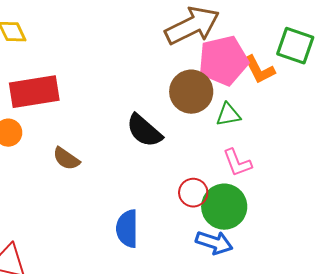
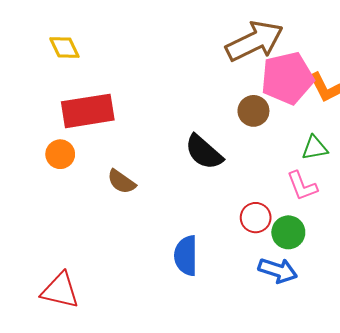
brown circle: (191, 92) -> (253, 111), size x0.7
green triangle: (228, 115) -> (315, 148), moved
green circle: (224, 207) -> (288, 232), size x0.7

